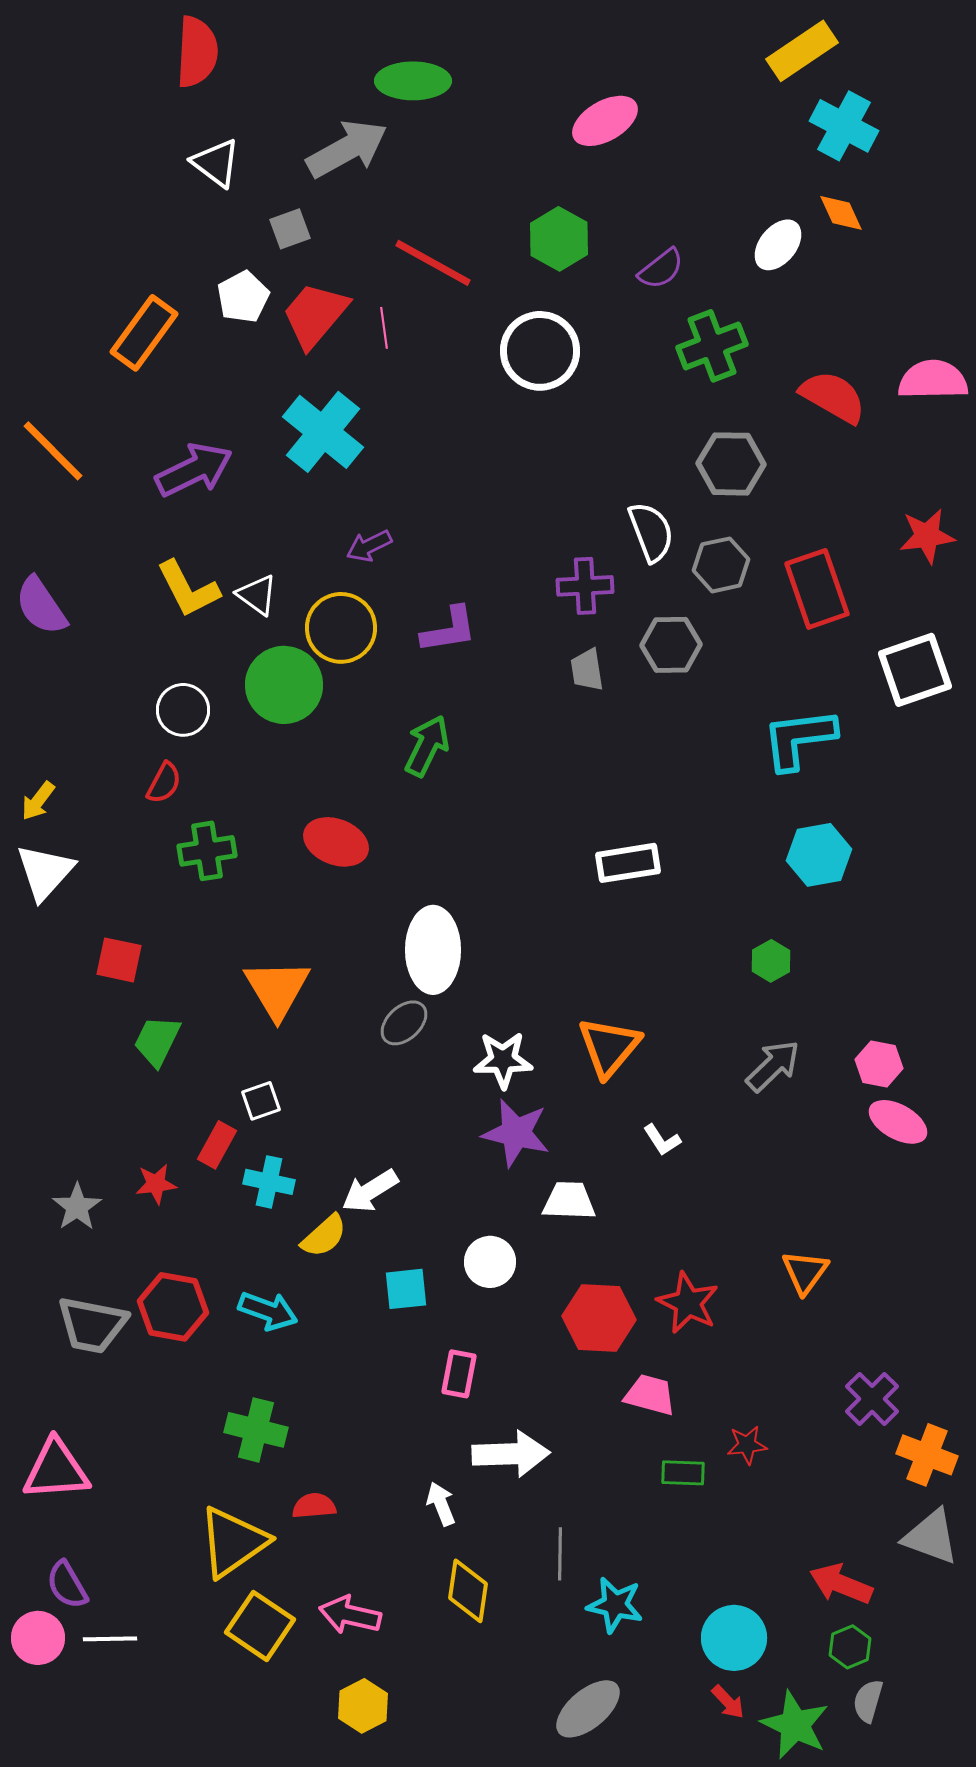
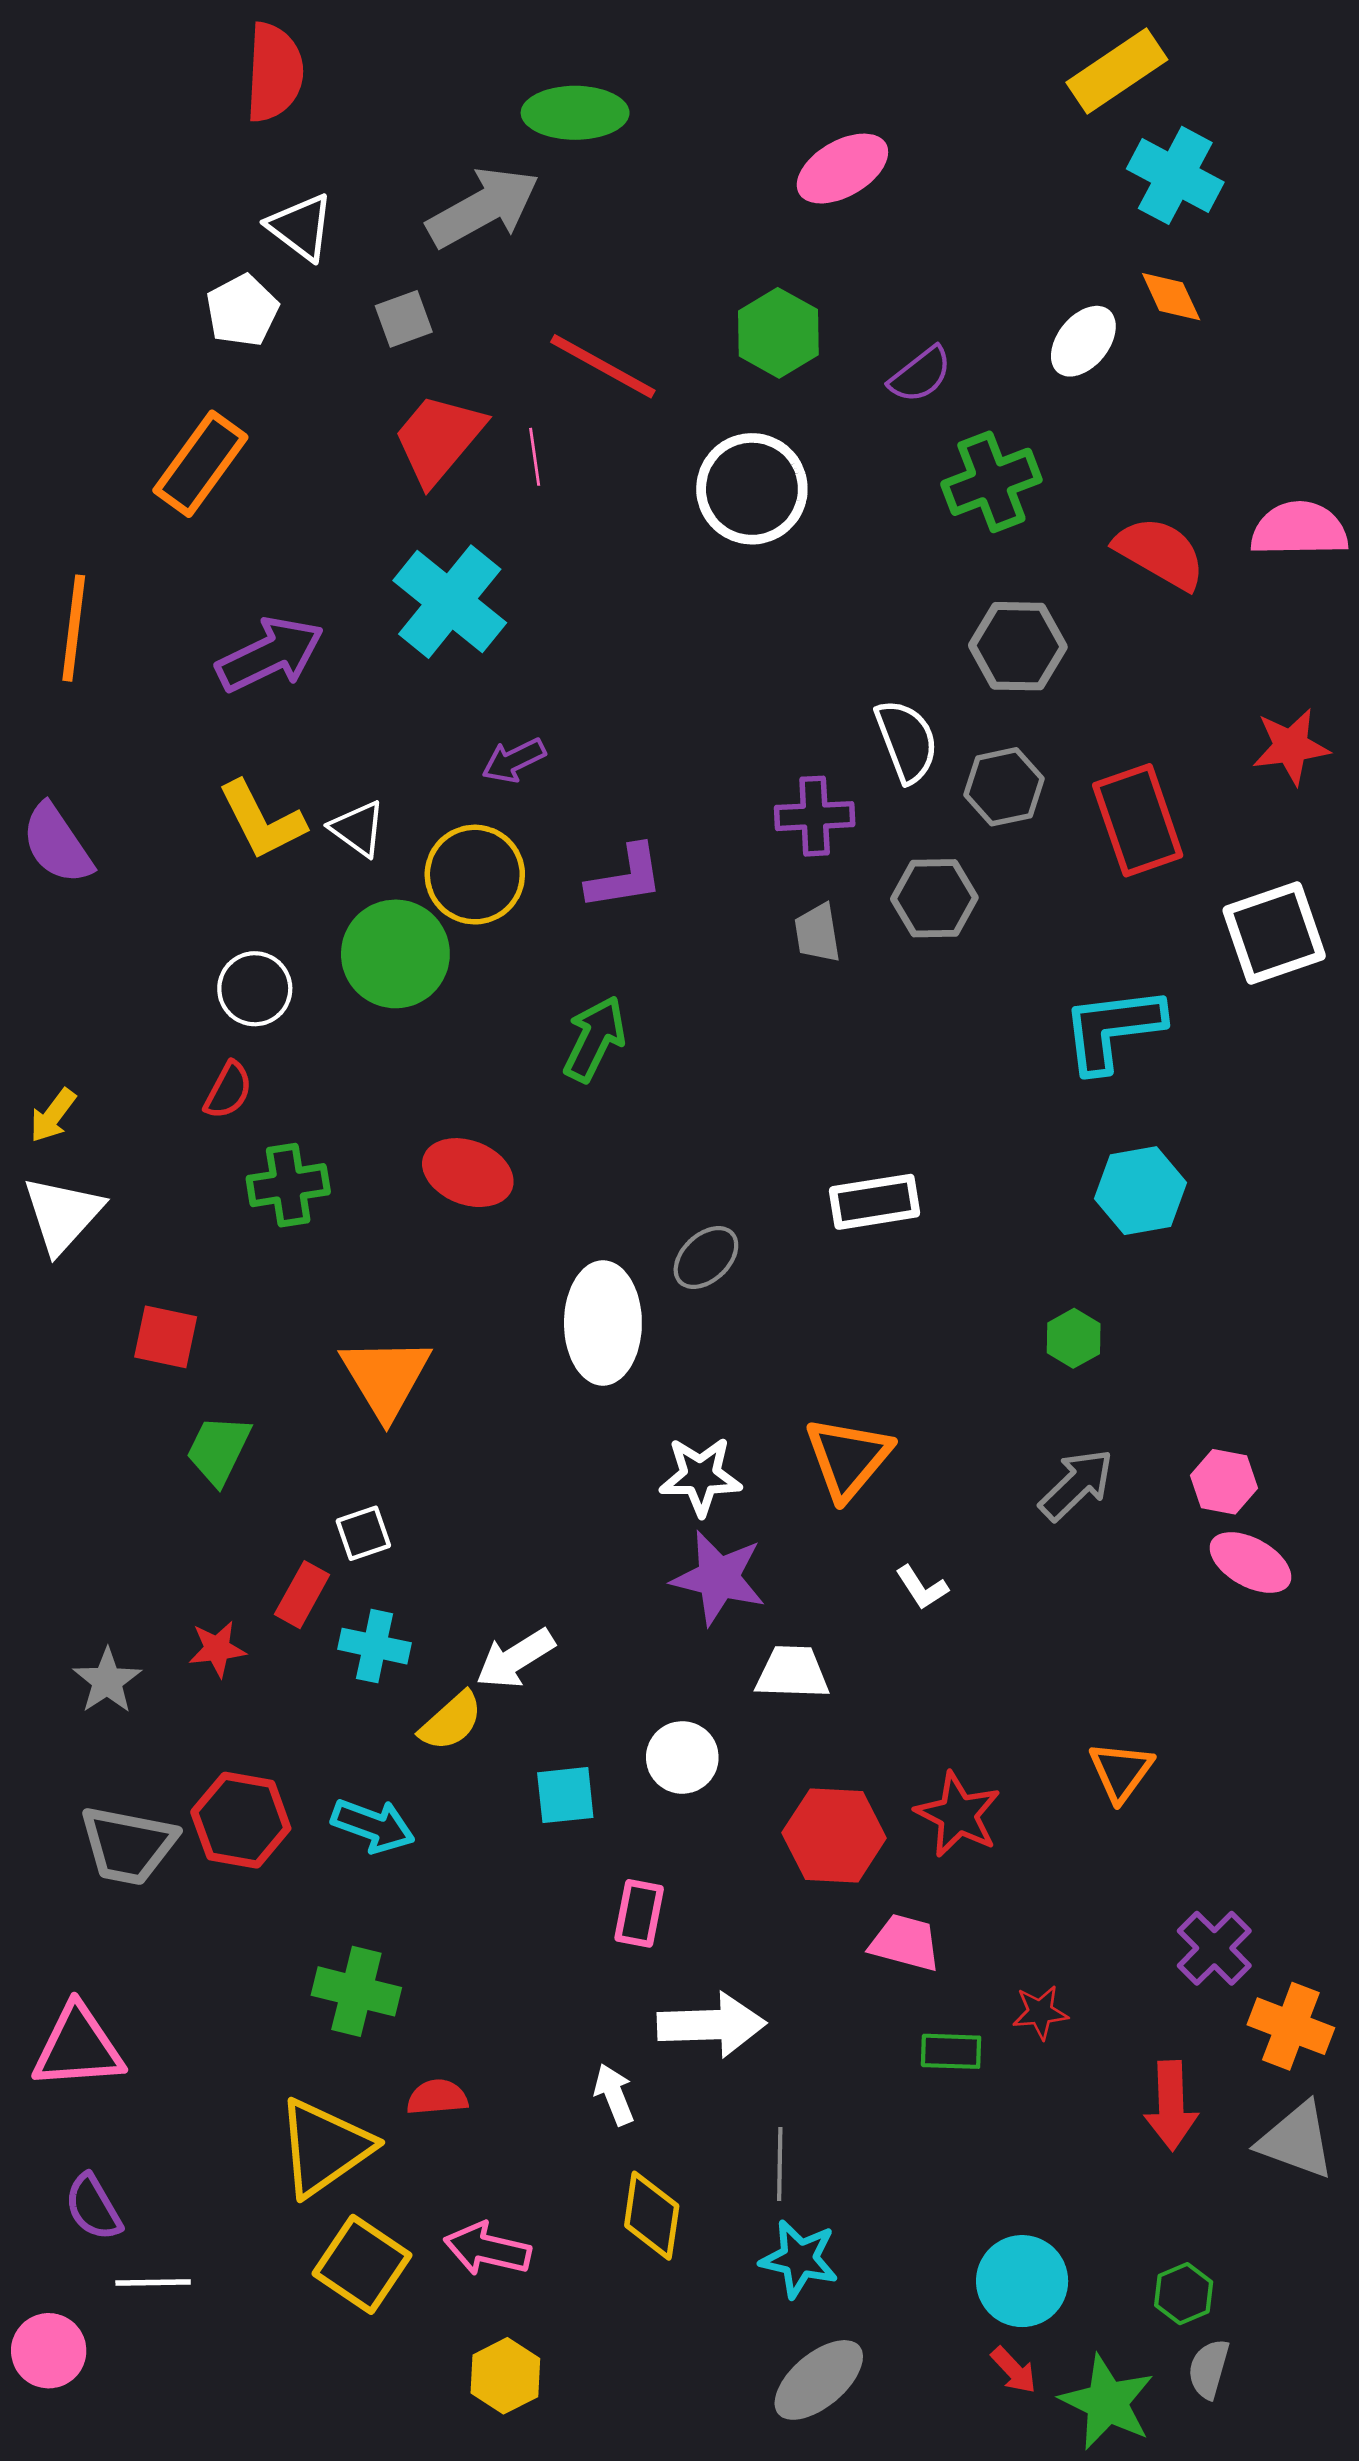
white pentagon: (243, 297) -> (242, 311), moved
orange line: (53, 451) -> (74, 628), turned 52
gray ellipse: (404, 1023) -> (706, 1258), moved
red arrow: (841, 1584) -> (1171, 2106), moved, turned -114
cyan star: (615, 1605) -> (799, 2259), moved
pink circle: (38, 1638) -> (49, 2351), moved

